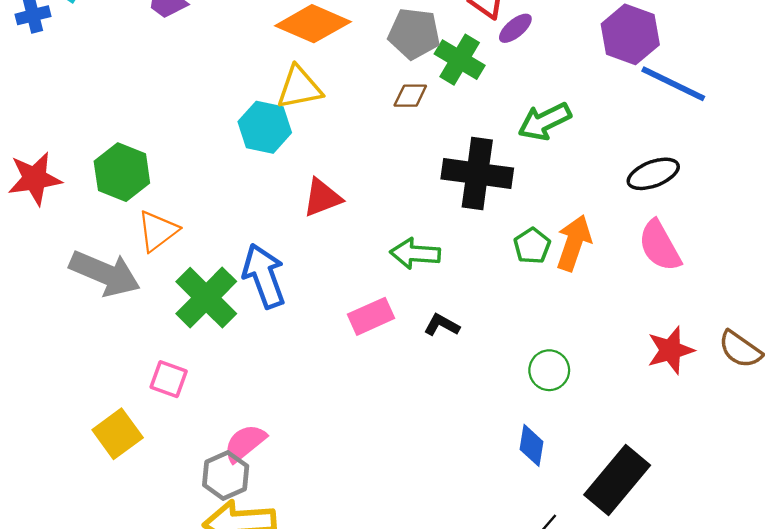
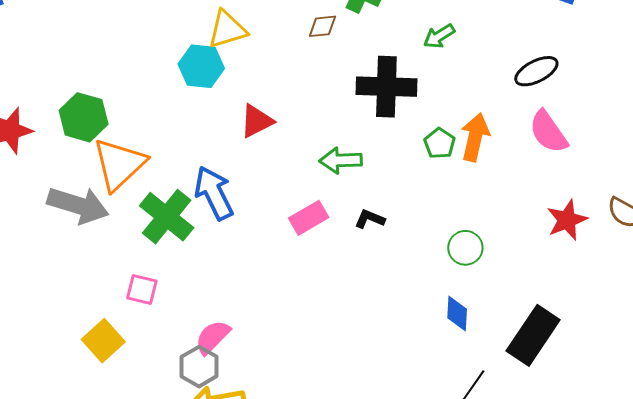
green arrow: (544, 121) -> (439, 36), size x0.7
orange triangle: (158, 231) -> (119, 164), size x1.5

